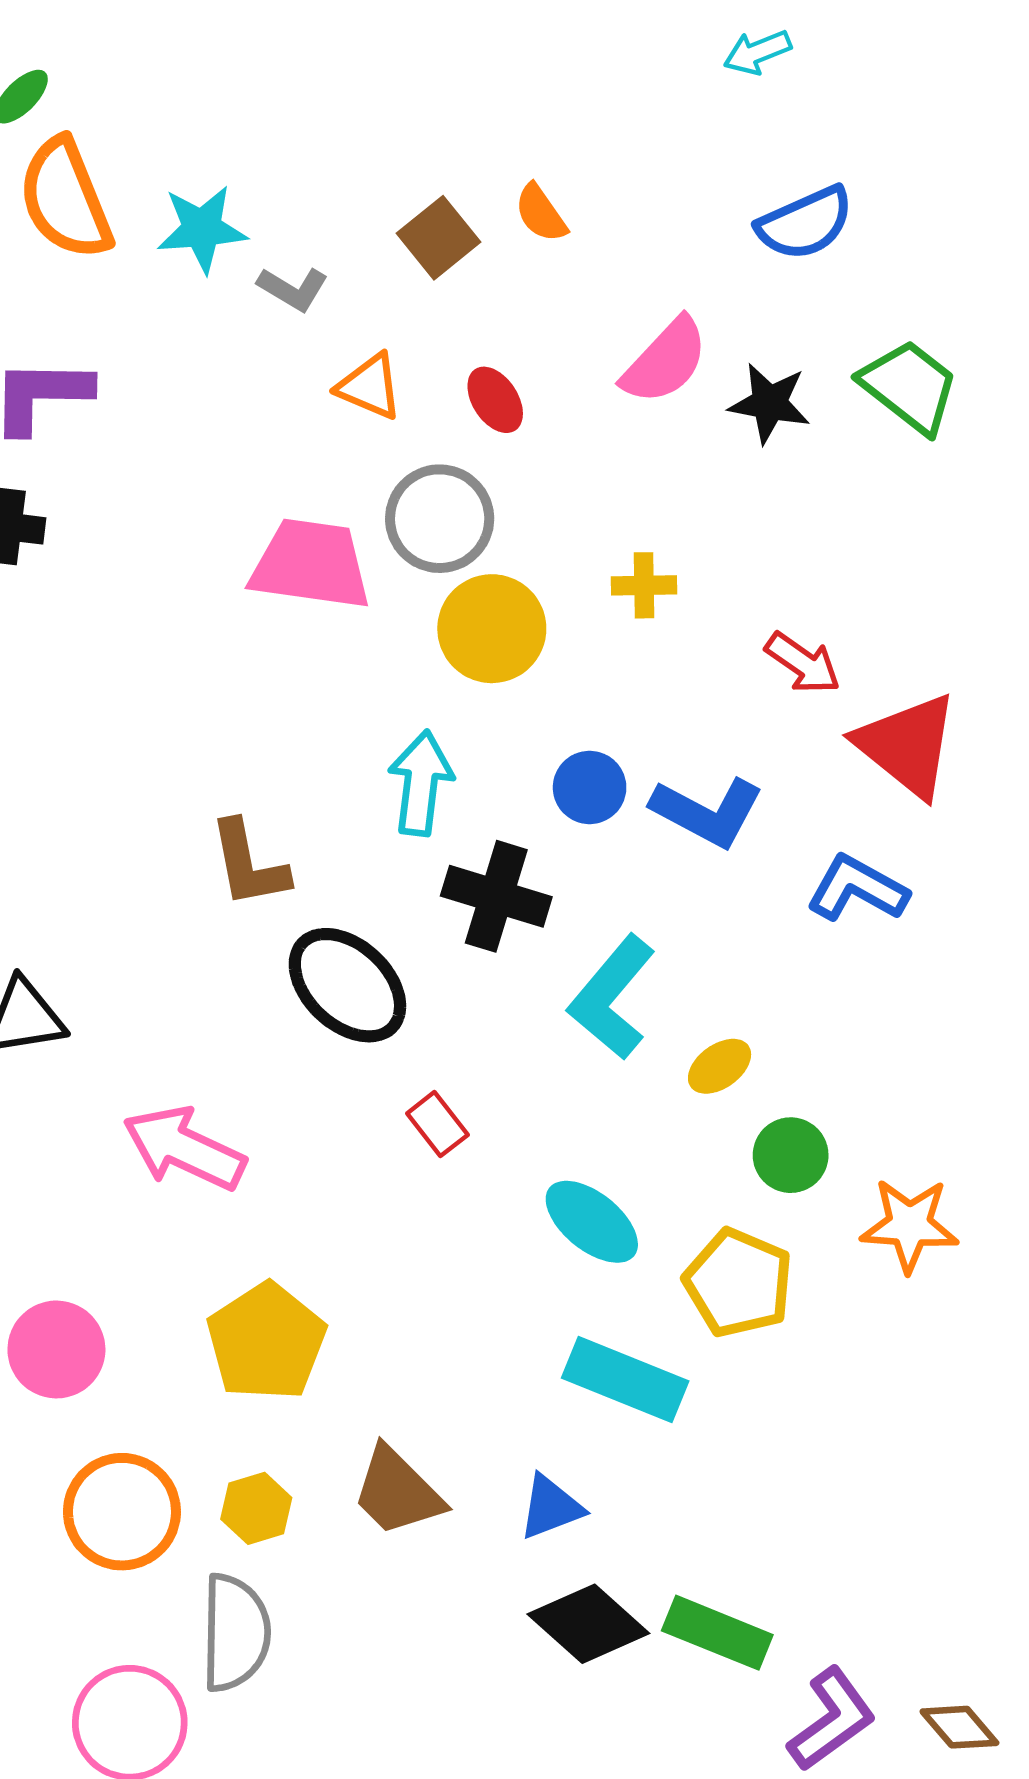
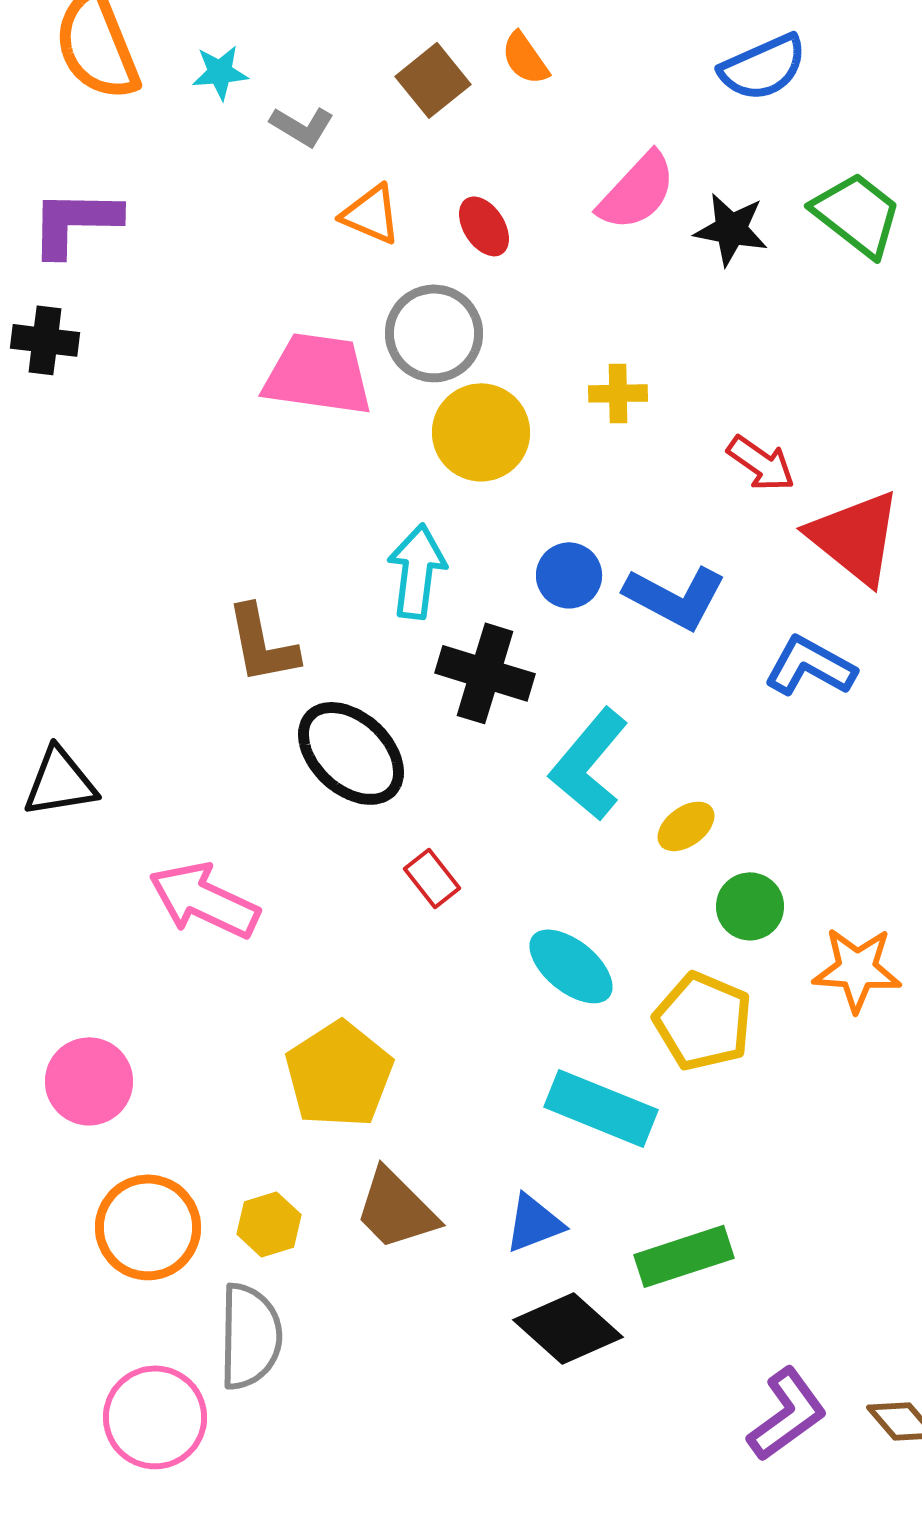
cyan star: (202, 229) -> (220, 72), size x0.7
yellow pentagon: (266, 1342) -> (339, 1074), moved
green rectangle: (717, 1633) -> (684, 1256), moved, turned -40

